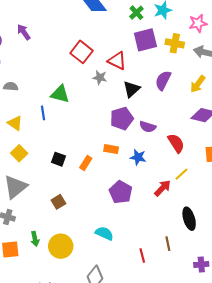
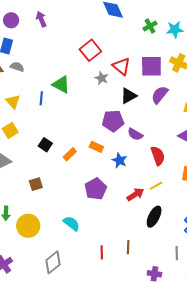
purple square: (145, 40) -> (151, 66), moved
black ellipse: (189, 219) -> (154, 217), moved, turned 30

